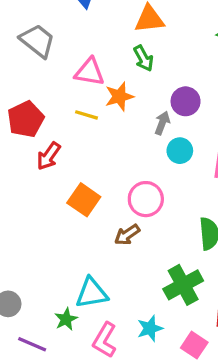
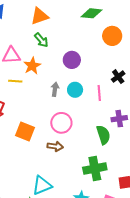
gray arrow: (162, 123) -> (55, 89), moved
brown arrow: (127, 235) -> (55, 146), turned -126
green cross: (183, 285) -> (95, 169), turned 30

